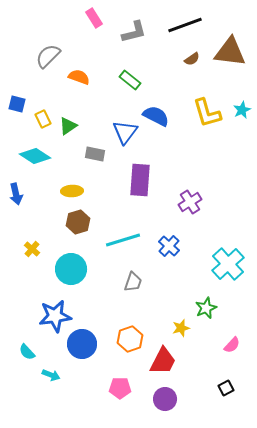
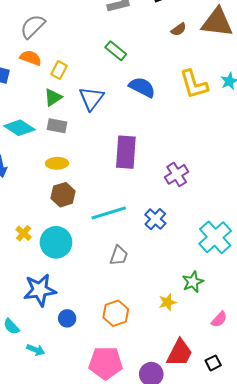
orange semicircle: (79, 77) -> (31, 58), moved
yellow rectangle: (43, 119) -> (59, 70), moved, turned 54
blue triangle: (125, 132) -> (91, 98), moved
gray rectangle: (95, 154) -> (57, 126), moved
yellow cross: (32, 249) -> (24, 233), moved
blue circle: (82, 344) -> (67, 318), size x0.6
red trapezoid: (163, 361) -> (180, 353), moved
pink pentagon: (120, 388) -> (106, 363), size x1.5

